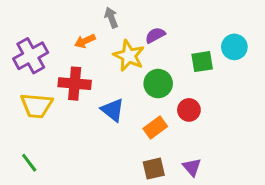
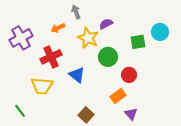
red cross: (75, 84) -> (51, 57), turned -30
yellow trapezoid: (37, 106) -> (42, 86), moved
orange rectangle: (155, 128) -> (118, 96), moved
brown square: (154, 169) -> (86, 115), moved, turned -35

